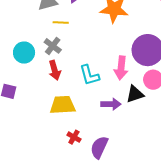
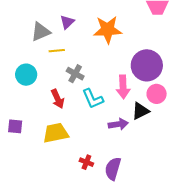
gray cross: (53, 46) -> (75, 74), moved
cyan circle: (24, 53) -> (26, 75), moved
yellow trapezoid: (63, 105) -> (56, 133), moved

